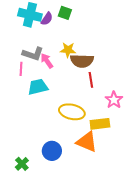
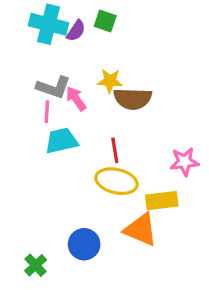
pink line: (21, 69) -> (47, 112), moved
red line: (91, 80) -> (115, 150), moved
pink star: (114, 100) -> (184, 162), turned 30

